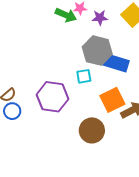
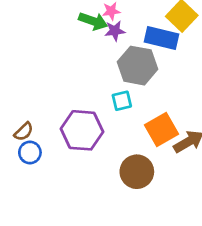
purple star: (100, 18) -> (115, 31), moved
blue rectangle: (116, 63) -> (162, 38), moved

